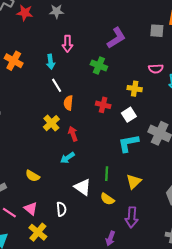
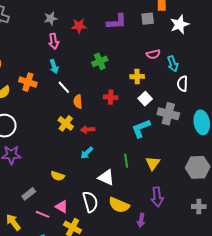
red star: (25, 13) -> (79, 26), moved
purple L-shape: (116, 38) -> (117, 22), moved, turned 40
pink arrow: (67, 44) -> (54, 41), moved
orange cross: (14, 61) -> (28, 82), moved
green cross: (99, 66) -> (100, 61), turned -35
white square: (129, 115) -> (145, 99), moved
red arrow: (73, 134) -> (88, 130), turned -64
yellow semicircle: (107, 199) -> (119, 205), moved, size x1.5
white semicircle: (61, 209) -> (90, 202), size x1.5

